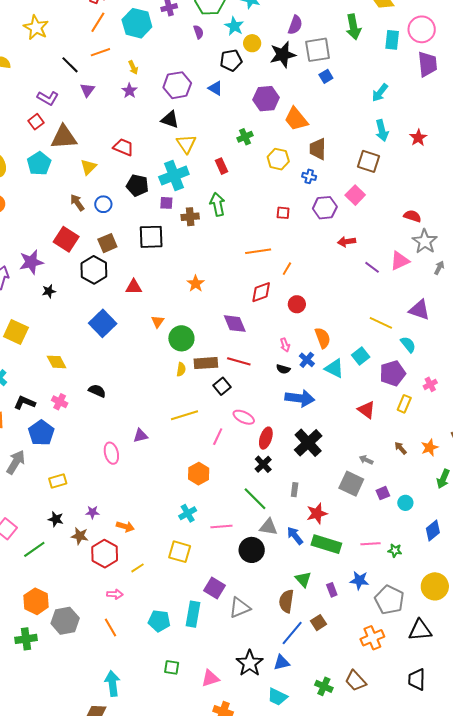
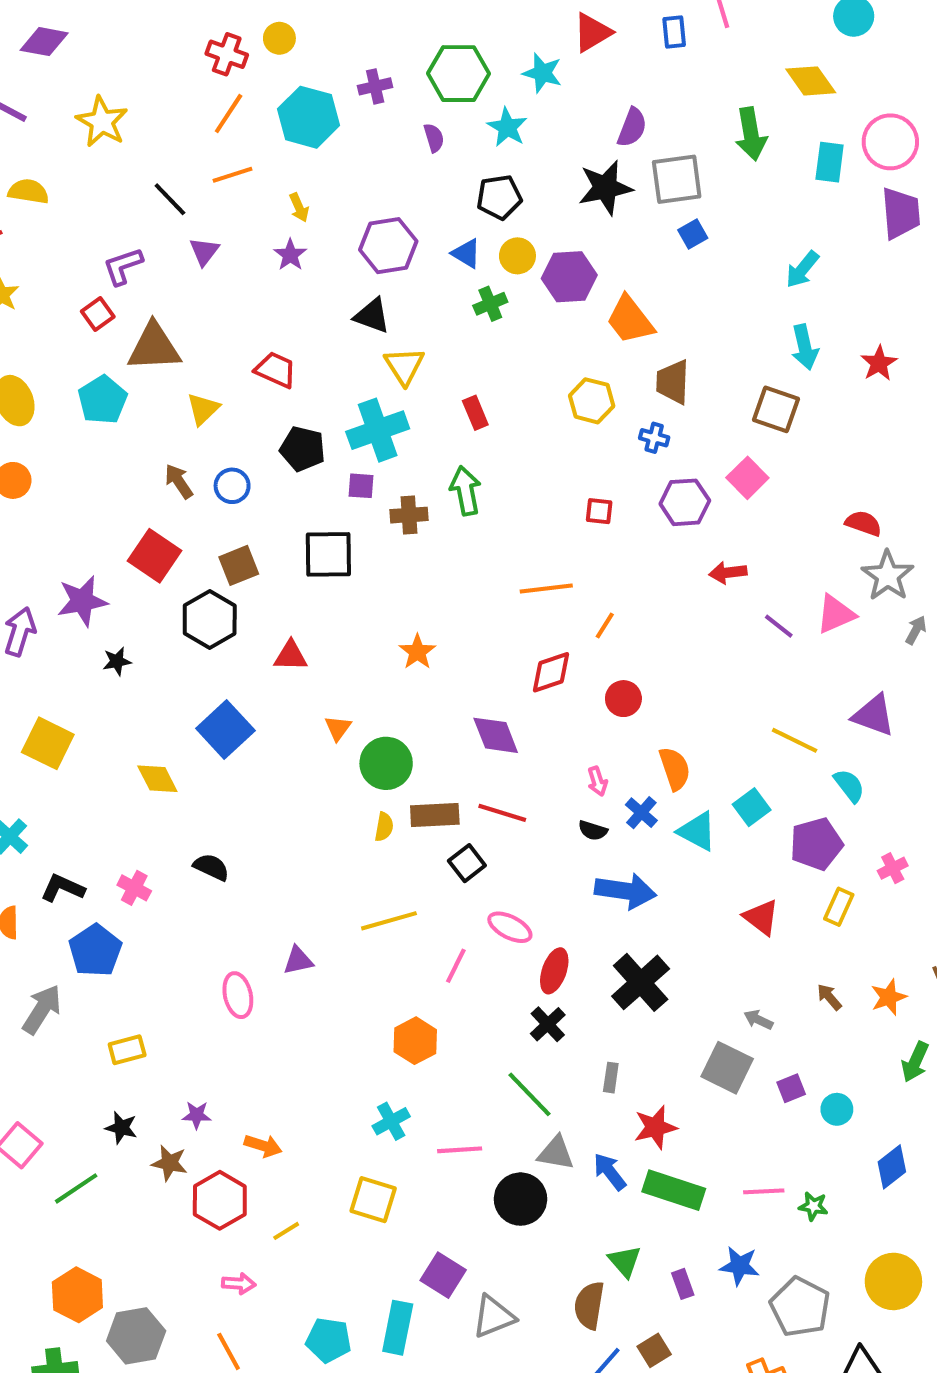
yellow circle: (252, 43) -> (517, 256), moved
purple L-shape: (48, 98) -> (123, 266), turned 130
green cross: (245, 137) -> (490, 304), moved
yellow diamond: (57, 362) -> (157, 779), moved

